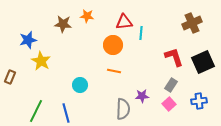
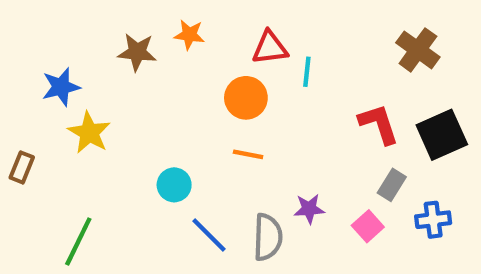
brown cross: (192, 23) -> (418, 50), turned -30
gray rectangle: (171, 85) -> (392, 185), moved
blue line: (66, 113) -> (209, 235), moved, turned -30

